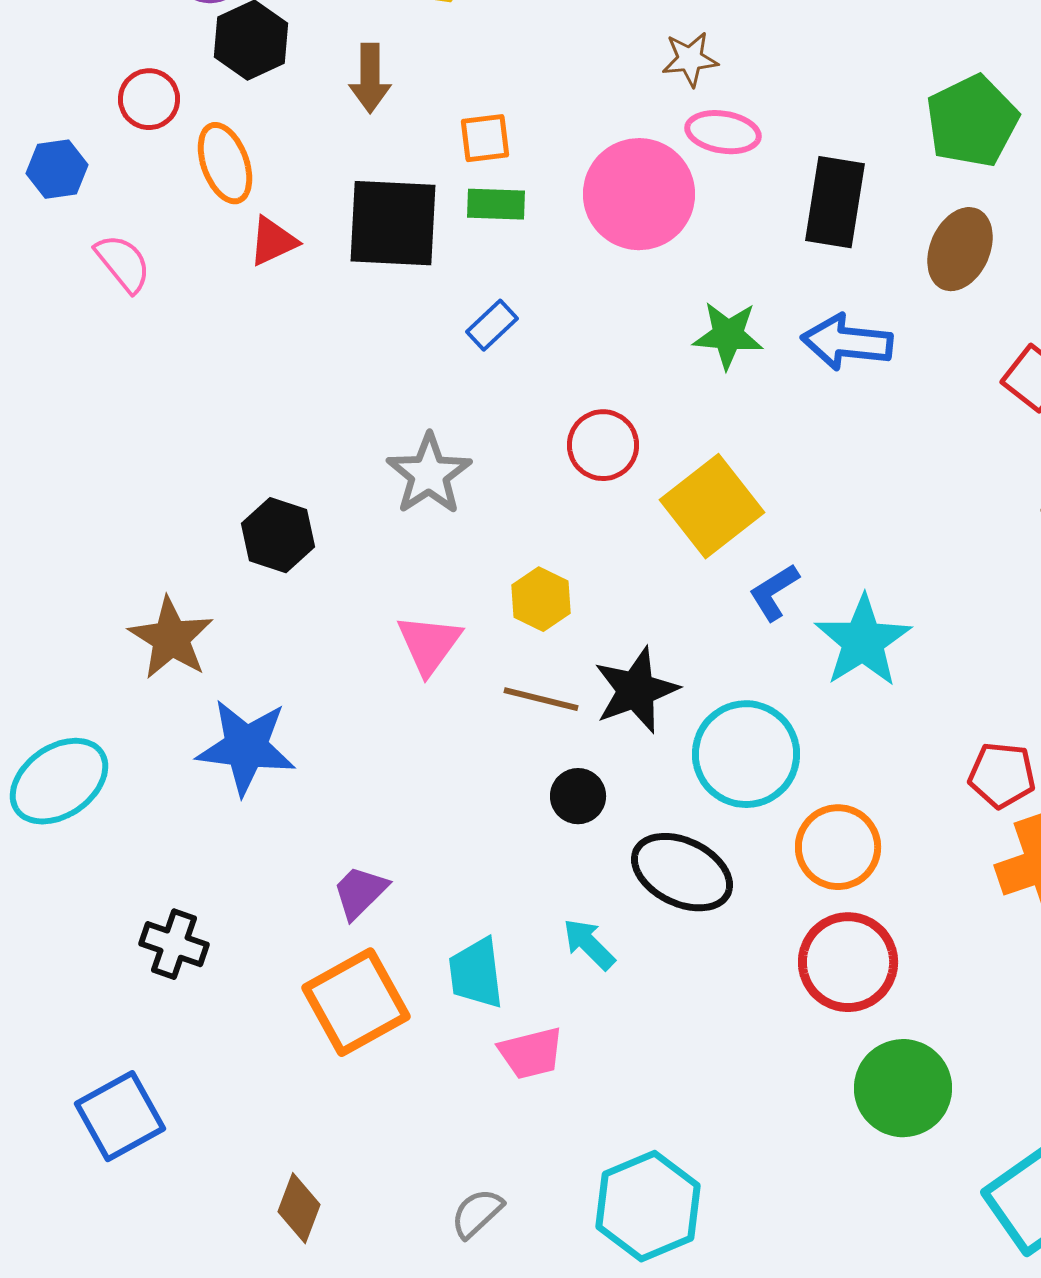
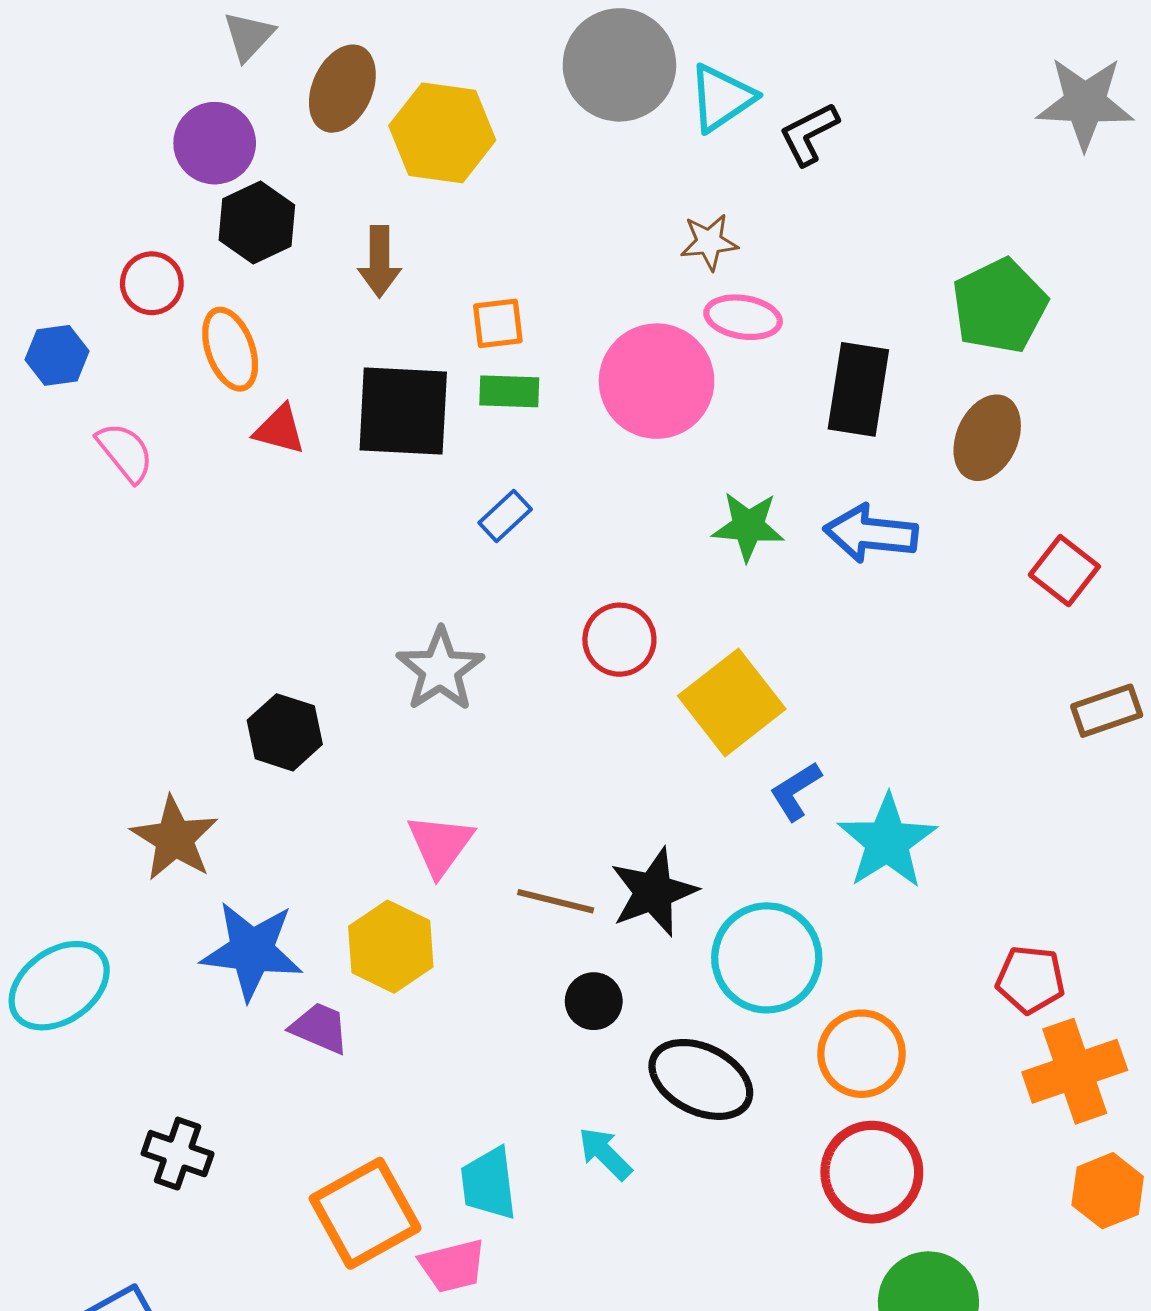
red triangle: (273, 241) -> (280, 430), turned 40
yellow hexagon: (541, 599) -> (391, 947), moved, size x1.4
purple trapezoid: (360, 892) -> (320, 1028), moved, turned 68
pink trapezoid: (531, 1053) -> (453, 1266), moved

